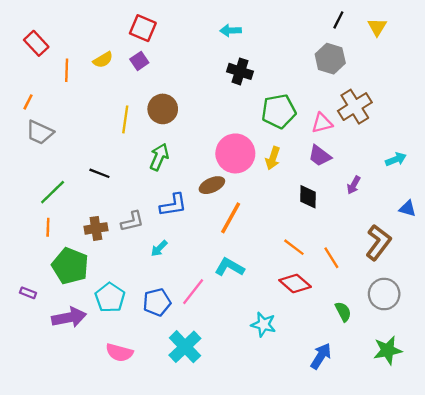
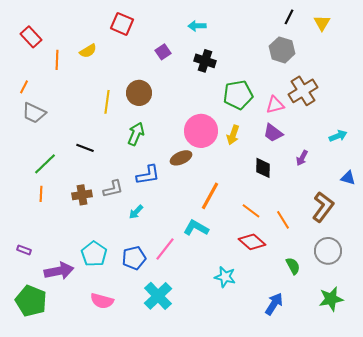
purple square: (139, 61) -> (163, 52), moved
orange line: (231, 218) -> (210, 196), moved
green pentagon: (70, 266) -> (31, 301), moved

